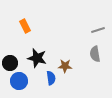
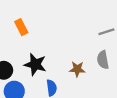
brown star: (65, 66) -> (77, 69), moved

